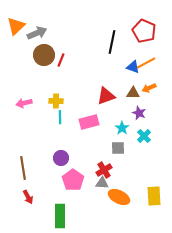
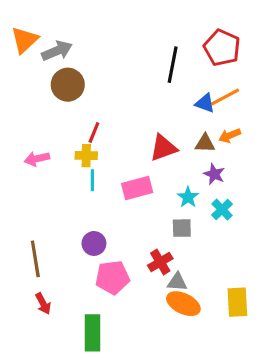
red line: (61, 60) -> (94, 132), moved
pink pentagon: (73, 180) -> (112, 277), turned 30
gray triangle: (102, 183) -> (177, 282), moved

